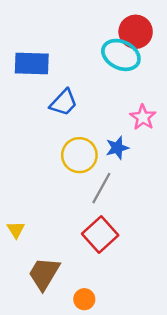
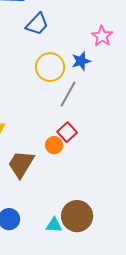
red square: (100, 234) -> (67, 132), size x0.7
orange circle: (84, 299) -> (54, 145), moved

